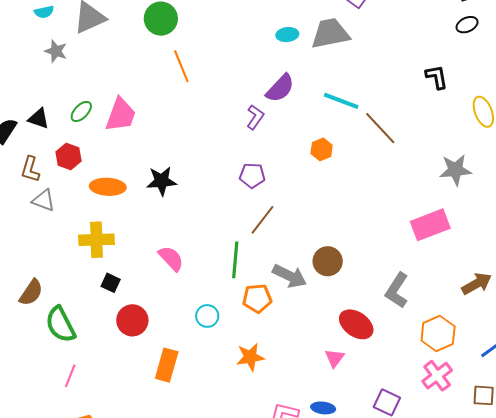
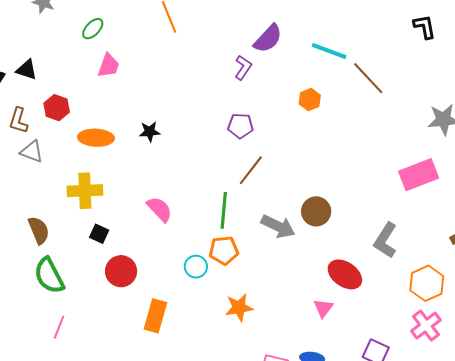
green ellipse: (81, 111) -> (93, 29), moved
pink trapezoid: (121, 115) -> (109, 66), size x0.7
black star: (161, 181) -> (150, 132), size x0.7
brown semicircle: (31, 293) -> (39, 230), moved, turned -56
orange pentagon: (257, 298) -> (224, 250), moved

